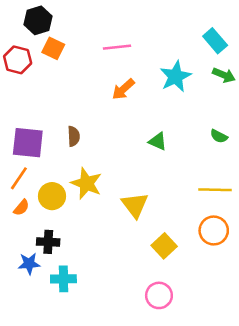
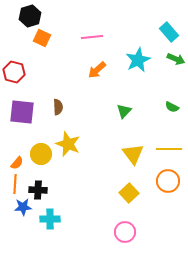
red hexagon: (18, 60) -> (14, 72), moved
green triangle: (158, 141) -> (124, 111), turned 49
orange line: (19, 178) -> (15, 184), moved, turned -30
yellow triangle: (135, 205) -> (133, 154), moved

